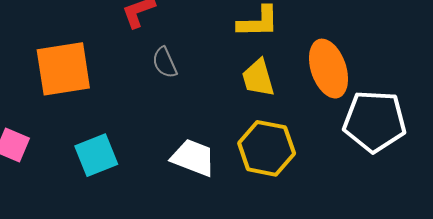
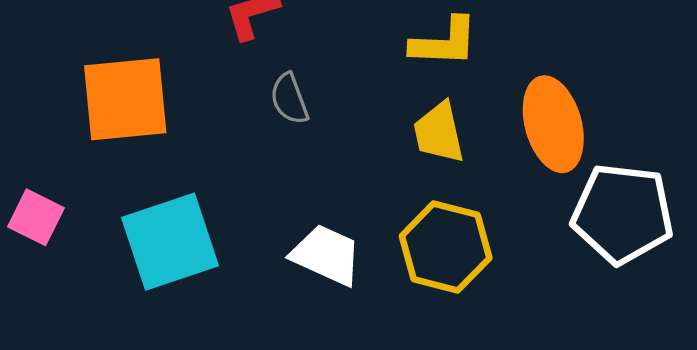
cyan square: (96, 155) -> (170, 242), size x1.4

